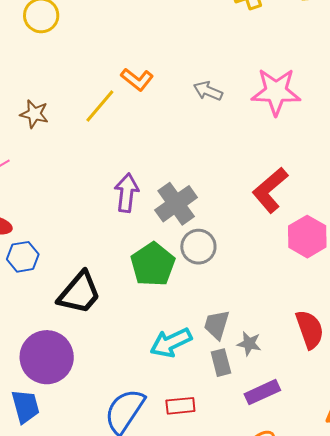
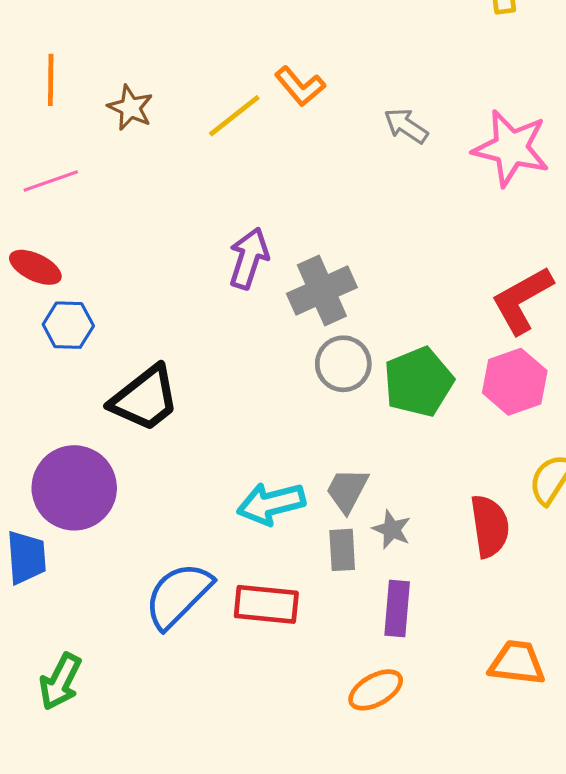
red L-shape: (270, 190) -> (522, 300), moved
green pentagon: (153, 264) -> (418, 382), moved
purple rectangle: (262, 392) -> (397, 609), turned -72
red rectangle: (180, 406) -> (266, 604), size x1.4

